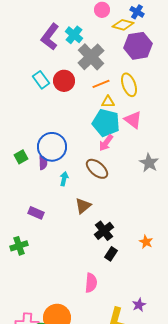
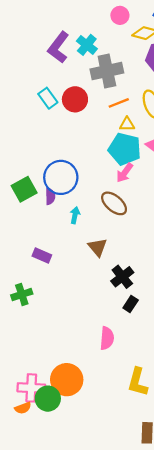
gray cross: (91, 57) -> (107, 71), turned 32
green square: (21, 157) -> (24, 189), size x1.5
brown triangle: (83, 206) -> (97, 247), turned -30

